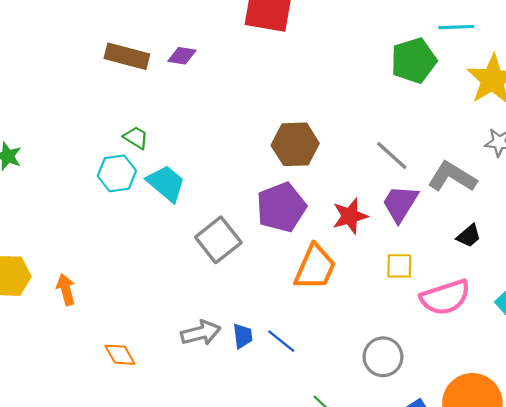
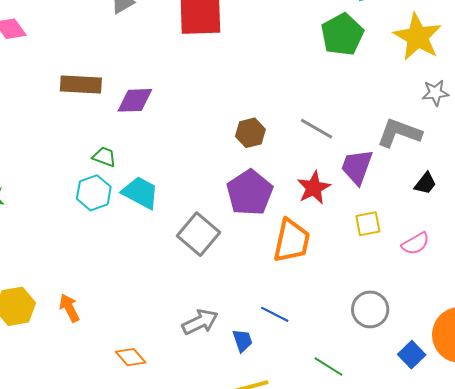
purple diamond: (182, 56) -> (135, 100), moved, size x1.4
brown hexagon: (295, 144) -> (250, 133), size x0.7
gray line: (392, 156) -> (317, 129), moved
pink semicircle: (445, 297) -> (416, 244), size x0.6
blue trapezoid: (243, 336) -> (242, 341), moved

